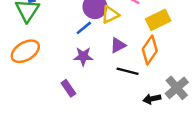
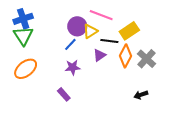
black line: (128, 71) -> (109, 41), moved
gray cross: (177, 88) -> (147, 59), moved
black arrow: (152, 99) -> (141, 95), moved

